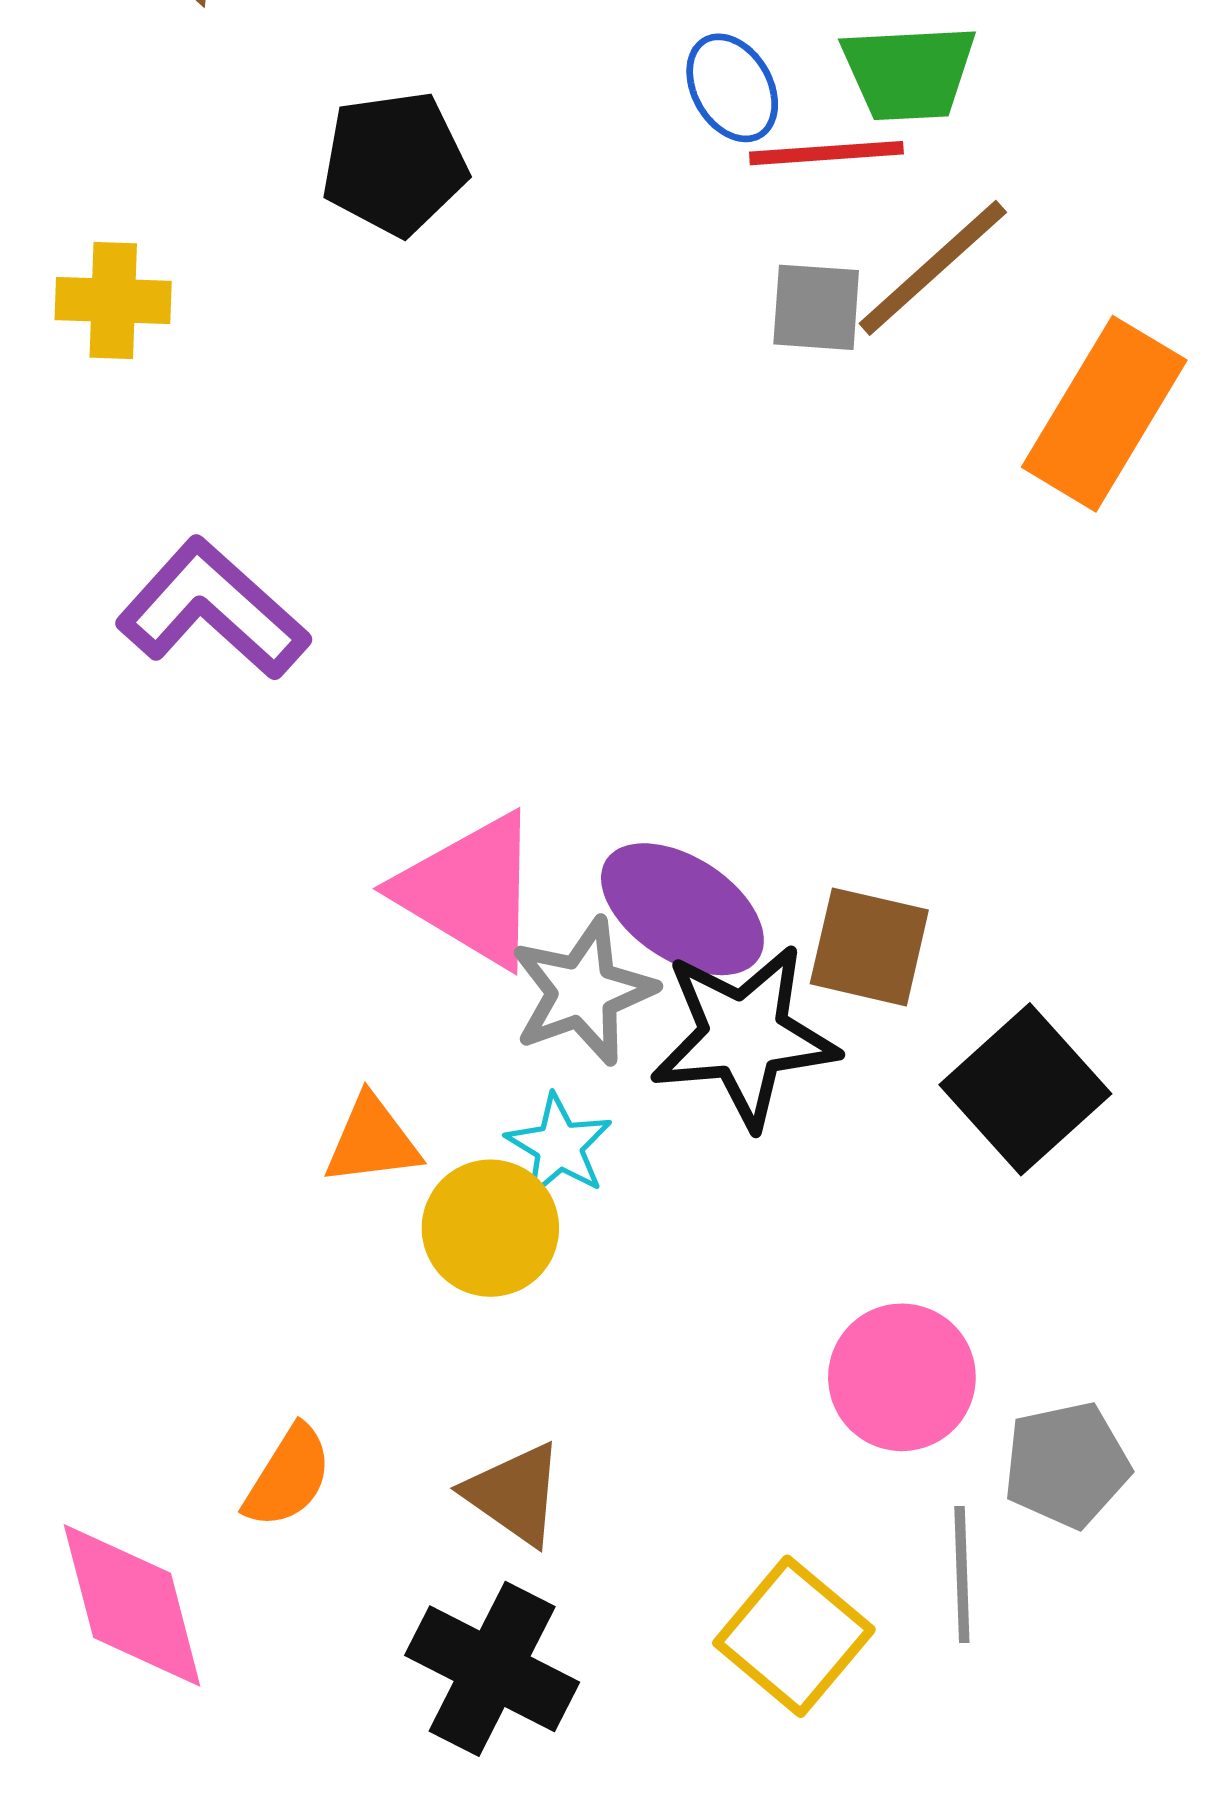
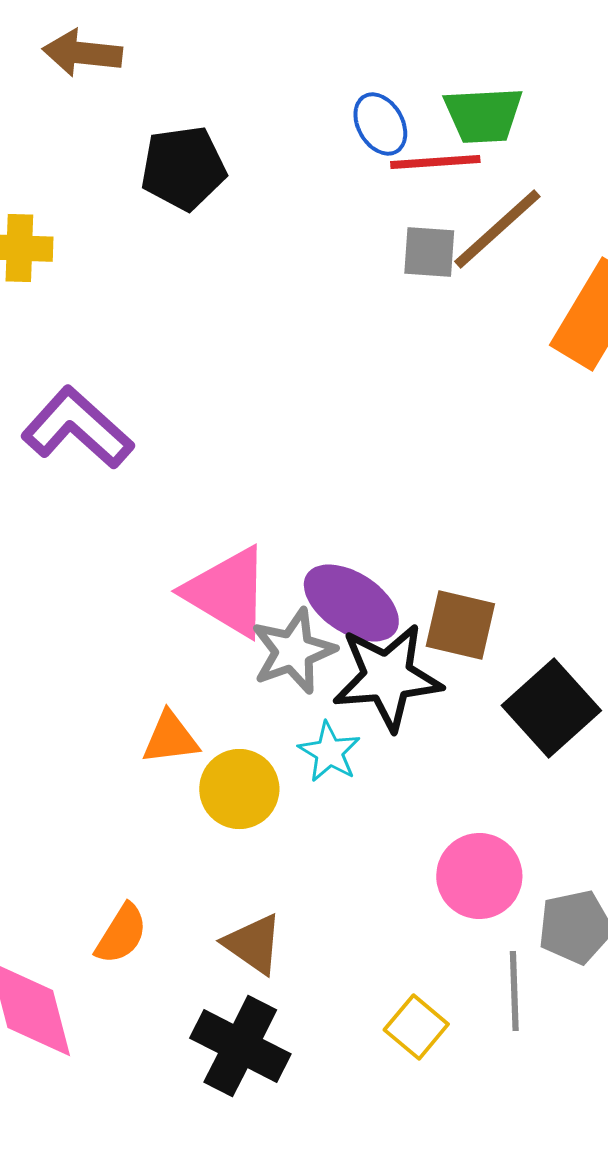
cyan star: (559, 1146) -> (329, 752), moved
yellow square: (794, 1636) -> (416, 1027), size x0.7

